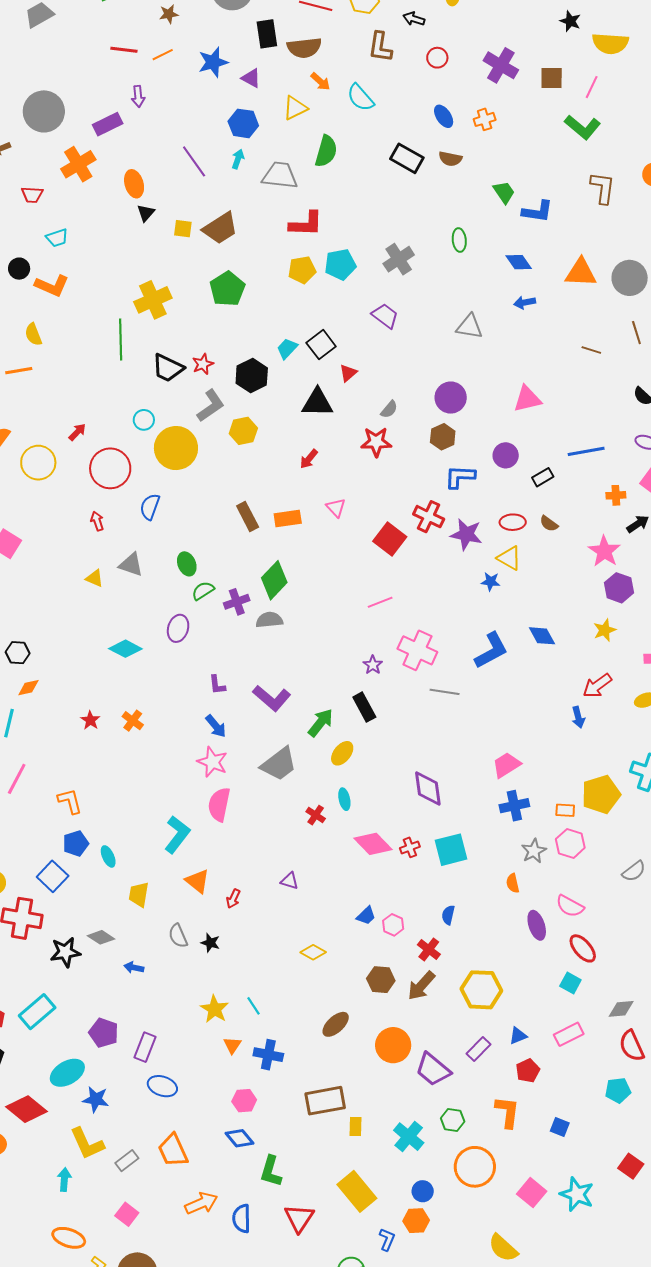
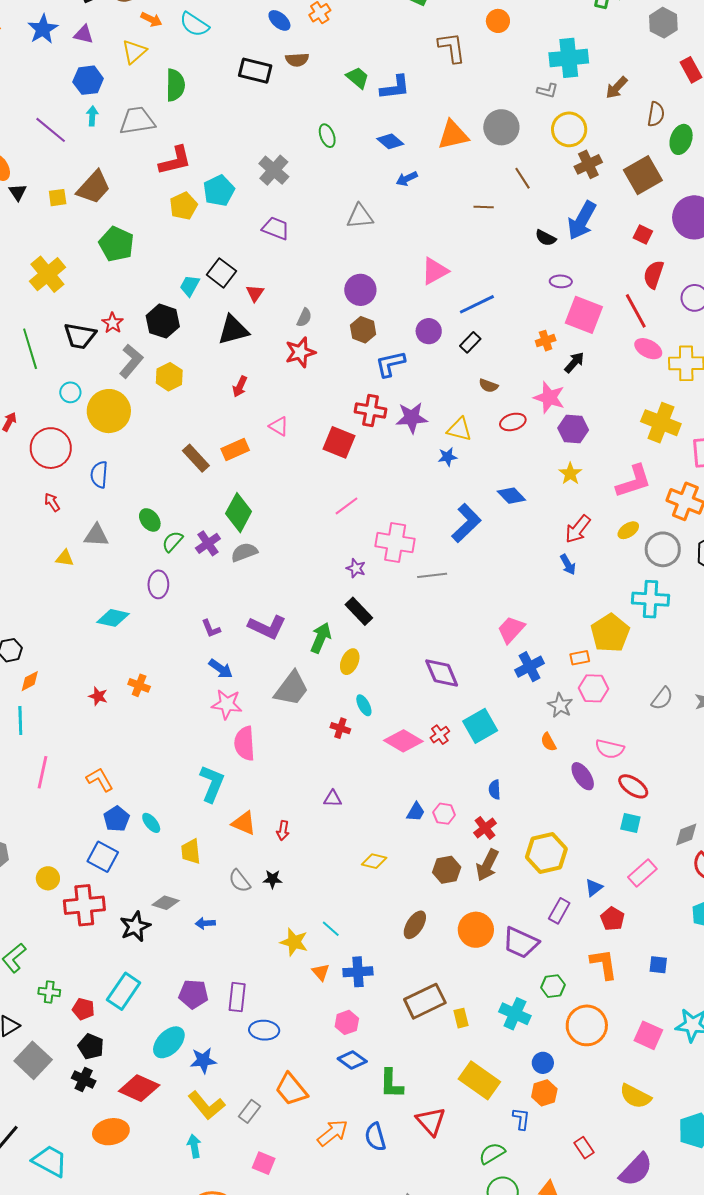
green line: (121, 340) -> (30, 349), moved
blue line: (586, 451) -> (477, 304), moved
red ellipse: (513, 522) -> (513, 422), moved
red cross: (429, 949) -> (485, 828), turned 30

